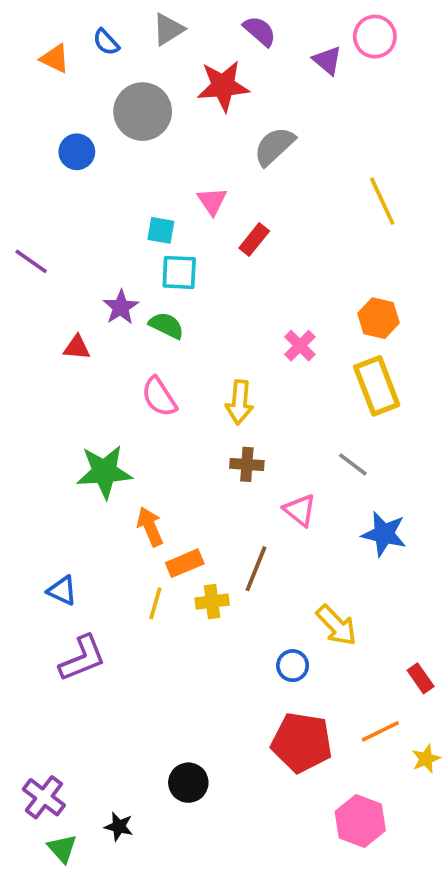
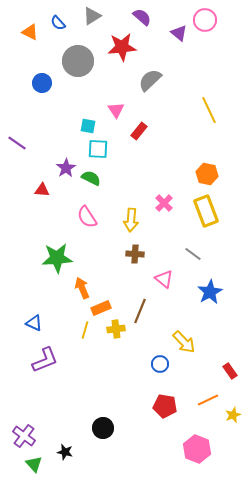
pink cross: (300, 346) -> (164, 203), moved
blue star: (384, 534) -> (210, 292), turned 30
red pentagon: (302, 742) -> (165, 406), size x0.7

